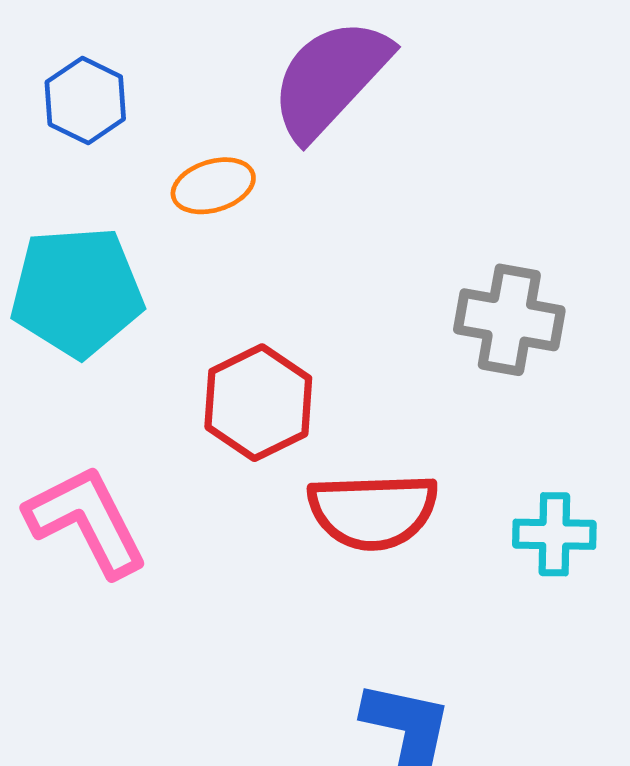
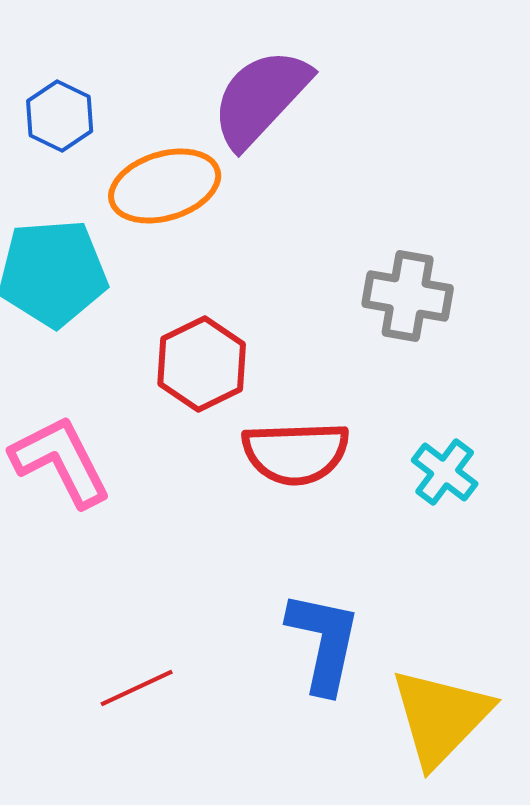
orange ellipse: (213, 186) -> (165, 186), size x1.6
cyan cross: (554, 534) -> (445, 472), turned 36

